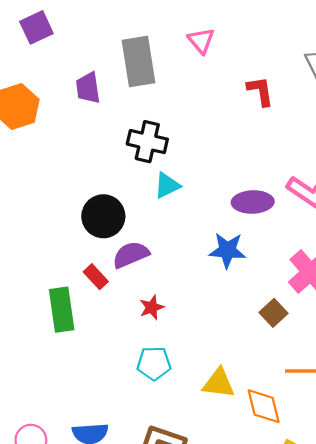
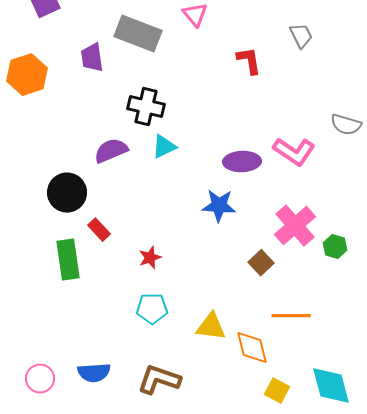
gray rectangle: (138, 61) -> (138, 34), turned -60
black circle: (103, 216) -> (67, 193), moved
purple semicircle: (131, 255) -> (111, 151), moved

